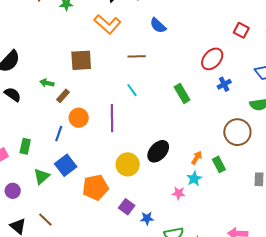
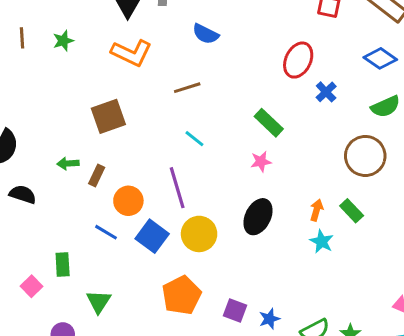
blue line: (59, 134) -> (106, 232), turned -63
yellow circle: (128, 164) -> (199, 234), moved
blue square: (66, 165) -> (152, 236), moved
pink star: (179, 193) -> (261, 162), moved

